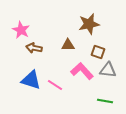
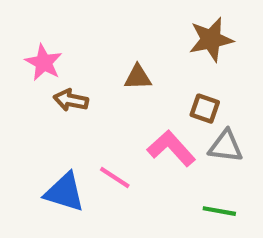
brown star: (89, 24) -> (211, 40), moved
brown triangle: (68, 45) -> (138, 77), moved
blue triangle: (31, 80) -> (65, 192), moved

